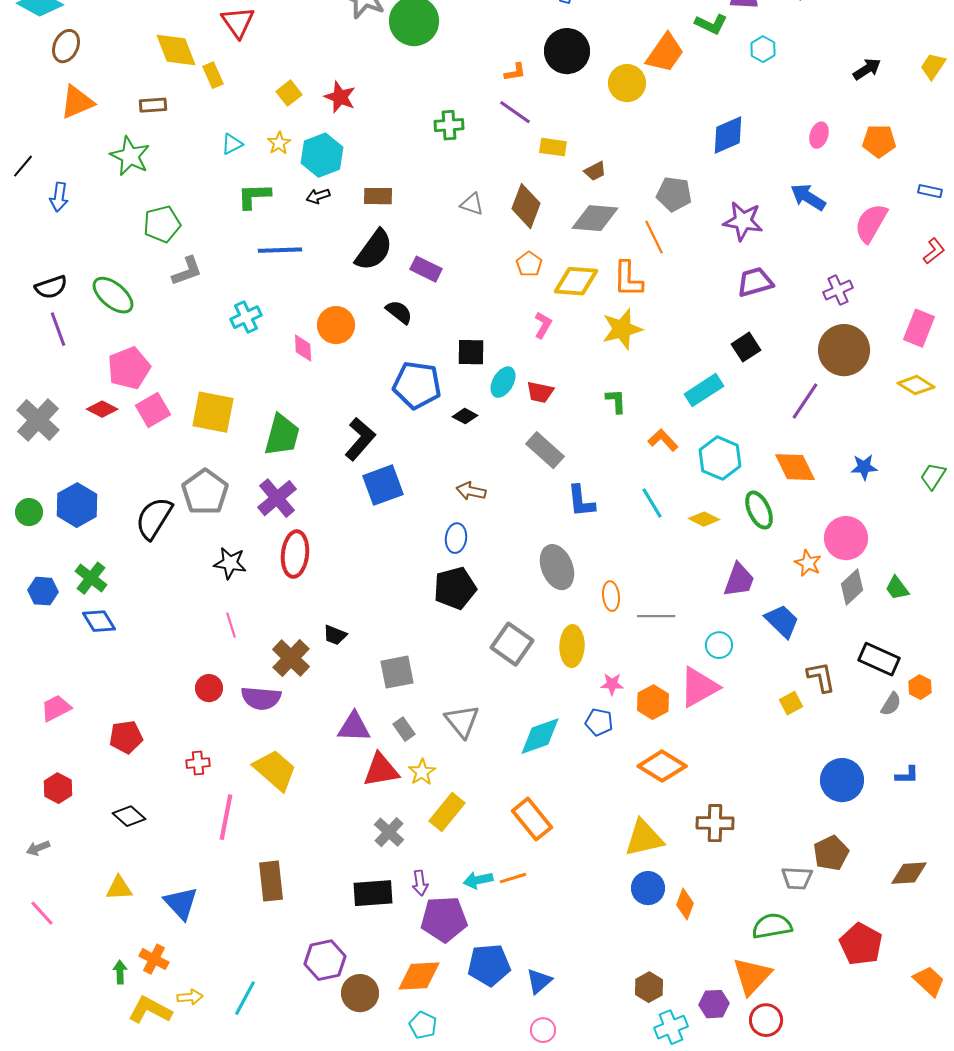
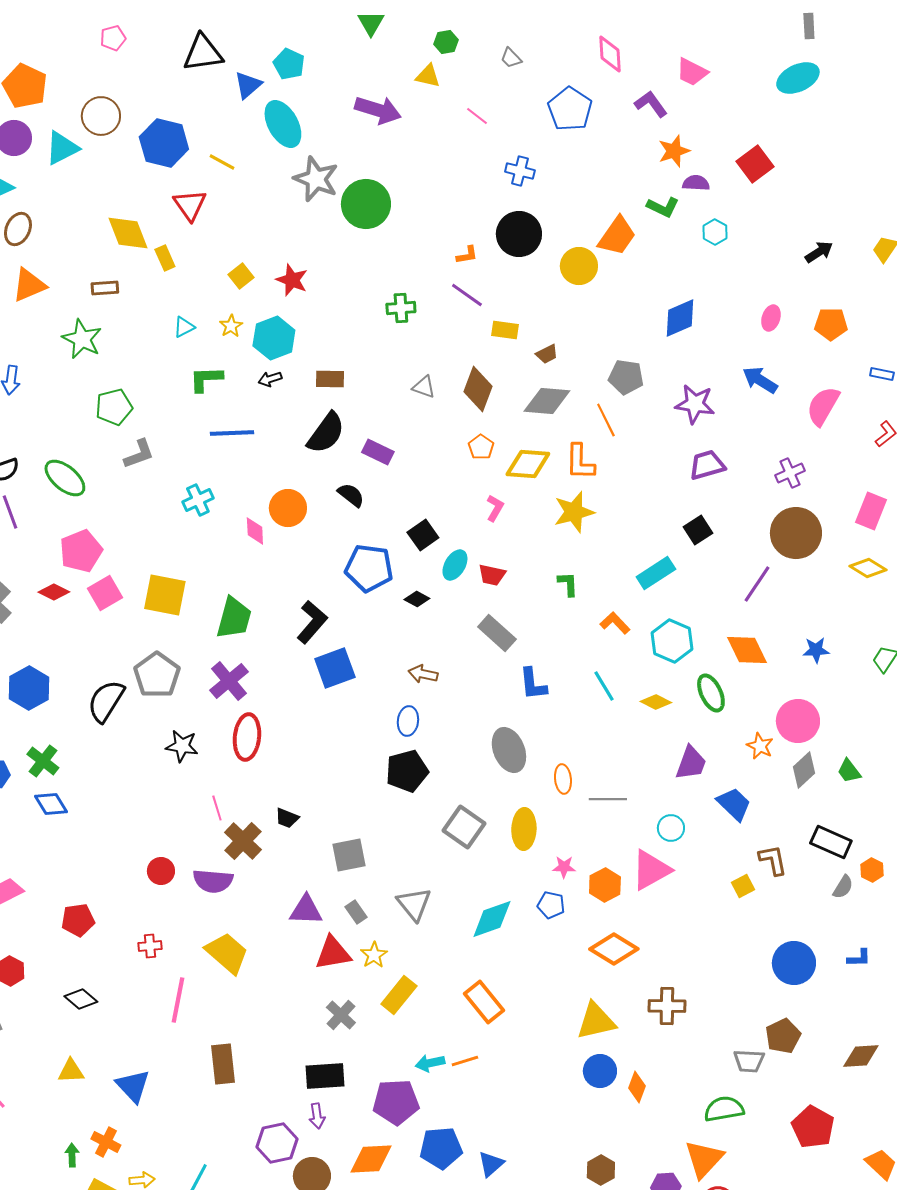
black square: (471, 352) -> (423, 535), turned -36
pink line: (231, 625) -> (217, 808), moved
purple arrow: (420, 883) -> (317, 1116), moved

